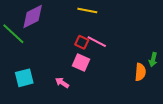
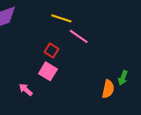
pink line: (97, 42) -> (79, 36), moved

